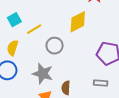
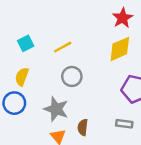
yellow diamond: (78, 22) -> (120, 49), moved
yellow line: (34, 29) -> (63, 47), moved

